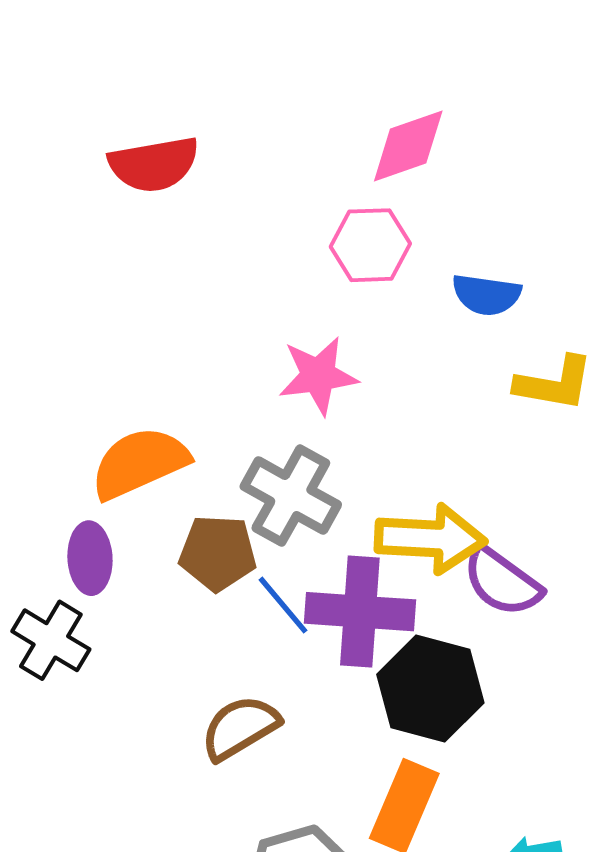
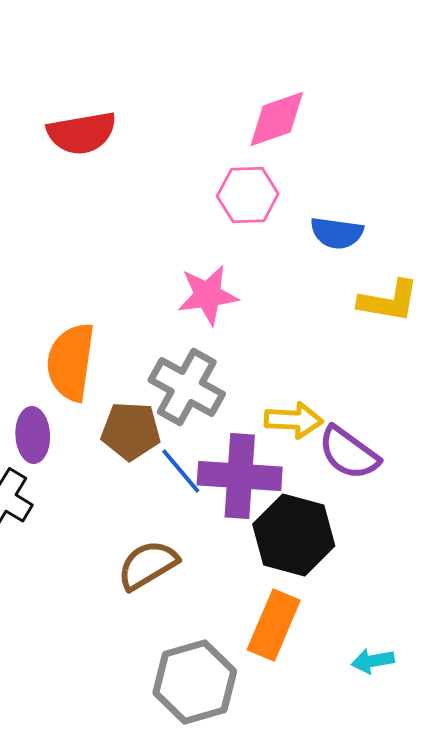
orange semicircle: (140, 463) -> (71, 362), turned -58
yellow arrow: (430, 539) -> (294, 420), size x0.7

